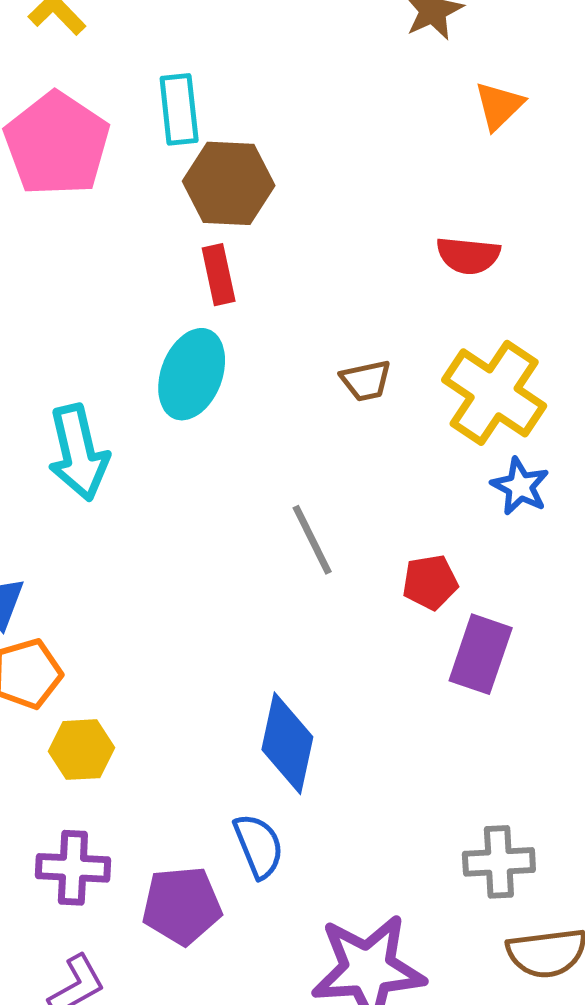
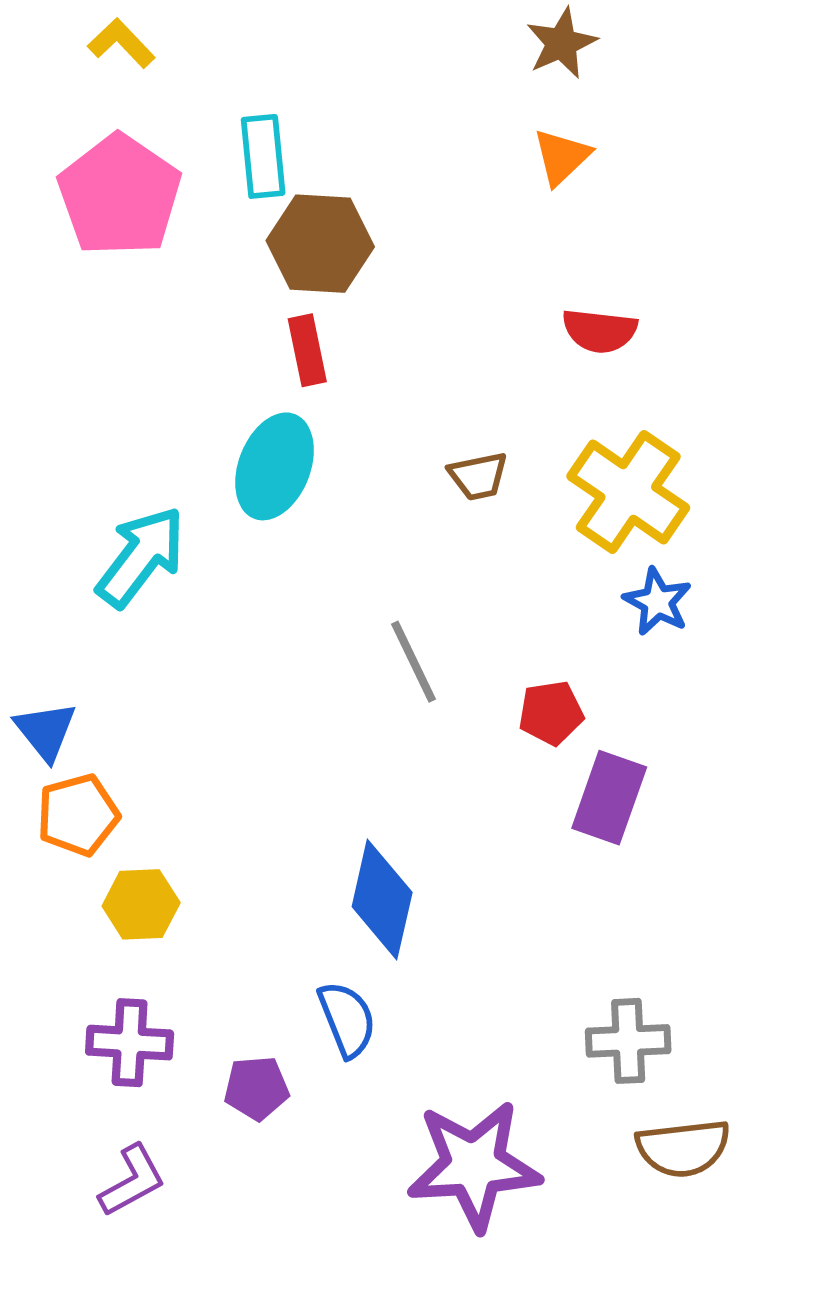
orange triangle: (499, 106) -> (562, 157), moved
cyan arrow: (78, 453) -> (141, 557), turned -130
purple pentagon: (182, 906) -> (256, 1088), size x0.7

